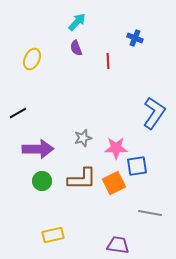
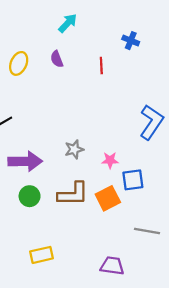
purple semicircle: (76, 48) -> (57, 59), moved
pink star: (116, 148) -> (110, 160), size x0.7

